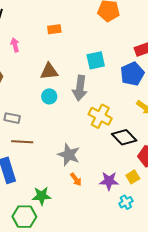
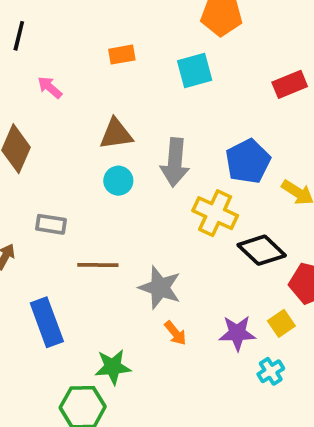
pink arrow: (15, 45) -> (50, 87), turned -32
cyan square: (96, 60) -> (195, 70), moved
blue pentagon: (132, 74) -> (248, 161), moved
brown line: (22, 142) -> (98, 265), moved

